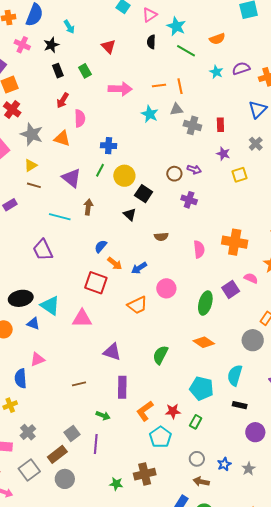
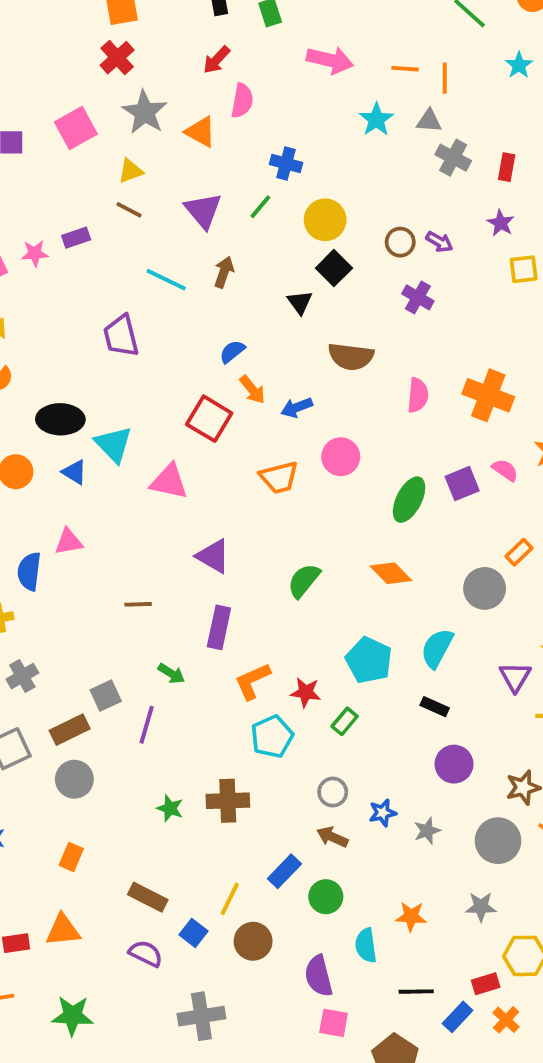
yellow circle: (124, 176) -> (325, 220), moved
brown semicircle: (161, 237) -> (351, 356), size x1.6

